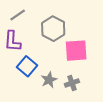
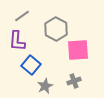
gray star: (49, 80) -> (45, 86), moved

